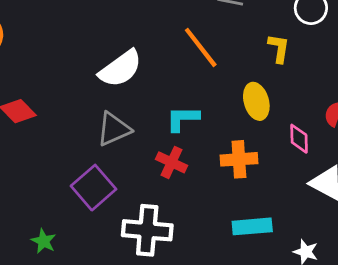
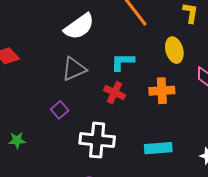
purple square: (94, 188) -> (60, 110), size x0.6
cyan rectangle: (252, 226) -> (158, 148), moved
green star: (44, 241) -> (17, 140), moved, turned -30

